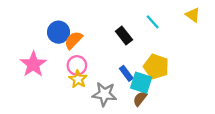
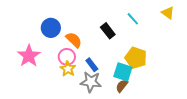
orange semicircle: (73, 40) -> (74, 40), moved, turned 90
blue rectangle: (126, 73) -> (92, 65), moved

